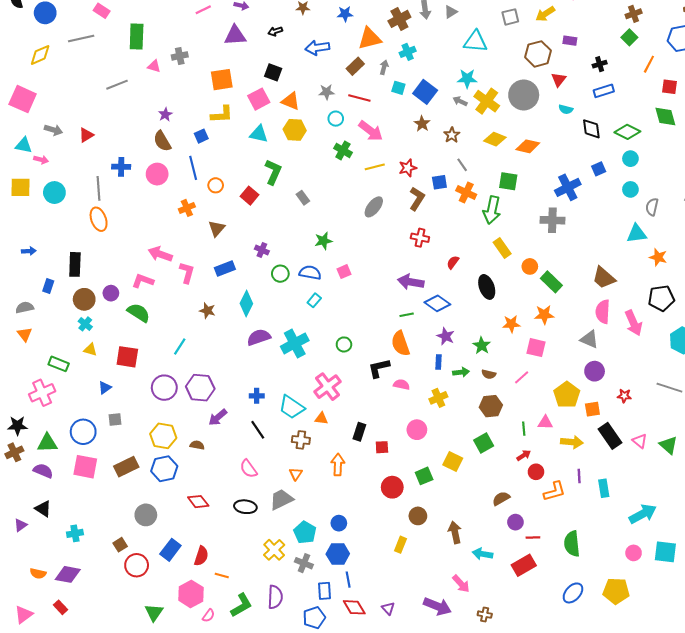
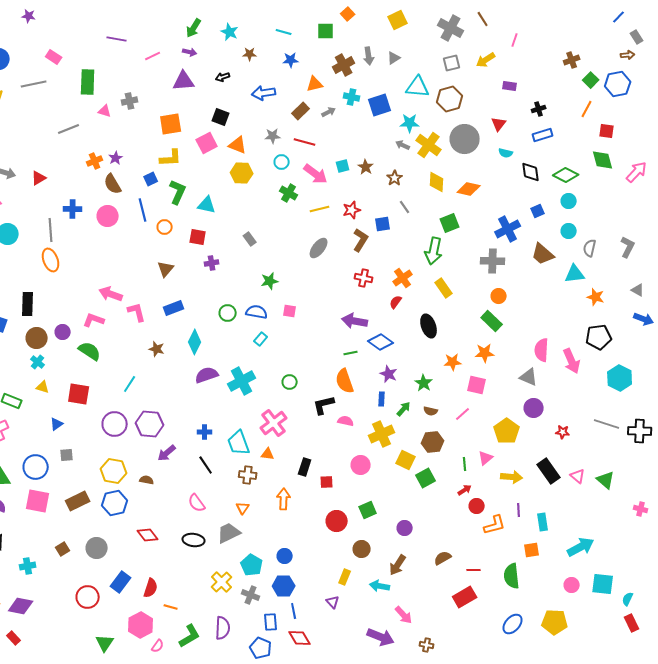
green square: (629, 37) -> (591, 80), moved
orange triangle: (370, 38) -> (315, 84), size x0.7
cyan cross: (408, 52) -> (352, 97), turned 35
brown hexagon: (538, 54) -> (450, 99), moved
gray arrow: (384, 67) -> (329, 112), turned 48
cyan square: (398, 88) -> (343, 166), moved, turned -32
blue square: (425, 92) -> (380, 105), moved, turned 35
cyan triangle: (259, 134) -> (207, 205), moved
yellow diamond: (495, 139) -> (437, 182), turned 70
green L-shape: (273, 172) -> (178, 192), moved
green square: (508, 181) -> (450, 223), turned -30
orange cross: (466, 193) -> (403, 278), moved, turned 30
red square: (250, 196) -> (198, 237), turned -30
orange cross: (187, 208) -> (95, 161), moved
purple cross: (262, 250) -> (212, 263), moved, turned -32
orange circle: (530, 266) -> (499, 296), moved
pink square: (344, 272) -> (290, 311), turned 32
pink L-shape: (187, 273) -> (137, 312), turned -30
brown trapezoid: (604, 278) -> (543, 254), moved
green arrow: (461, 372) -> (404, 409), turned -42
yellow cross: (438, 398) -> (382, 434), size x1.4
cyan trapezoid: (292, 407) -> (239, 443), turned 36
orange square: (592, 409) -> (532, 550), moved
pink triangle: (545, 423) -> (486, 458), turned -42
yellow square: (453, 462) -> (406, 460), moved
brown semicircle: (501, 499) -> (443, 558), moved
purple circle: (515, 522) -> (405, 528), moved
brown arrow: (455, 532) -> (398, 565), turned -135
brown square: (120, 545) -> (63, 549), moved
cyan arrow: (483, 554) -> (380, 586), moved
purple triangle: (388, 608) -> (333, 602), moved
blue pentagon: (314, 618) -> (261, 648), turned -30

